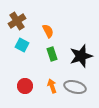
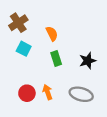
black star: (81, 56) -> (88, 61), size x0.7
orange arrow: (52, 86) -> (48, 92), moved

